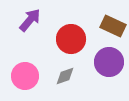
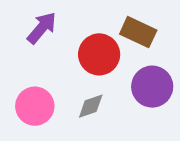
brown rectangle: (113, 26) -> (138, 32), moved

